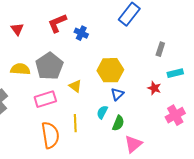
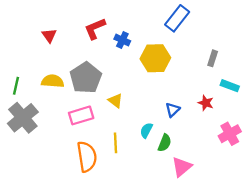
yellow hexagon: (110, 70) -> (155, 58), moved
cyan rectangle: (175, 73) -> (230, 86), turned 35
blue triangle: (117, 94) -> (173, 110), moved

